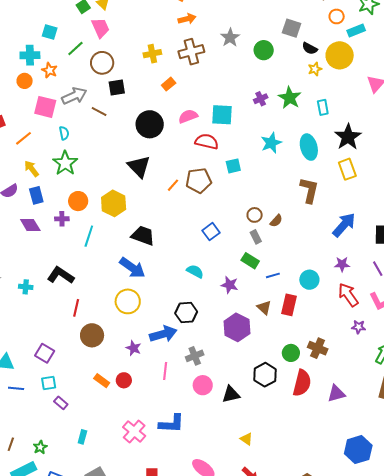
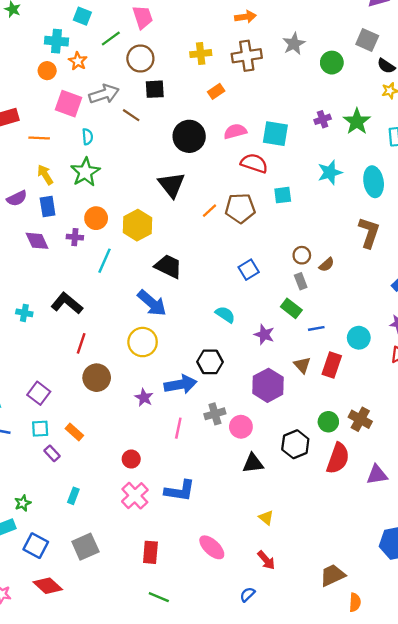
orange line: (23, 138) -> (39, 138), turned 36
red circle: (124, 380) -> (131, 459), moved
orange rectangle: (102, 381) -> (74, 432), moved
pink circle: (203, 385) -> (241, 427), moved

